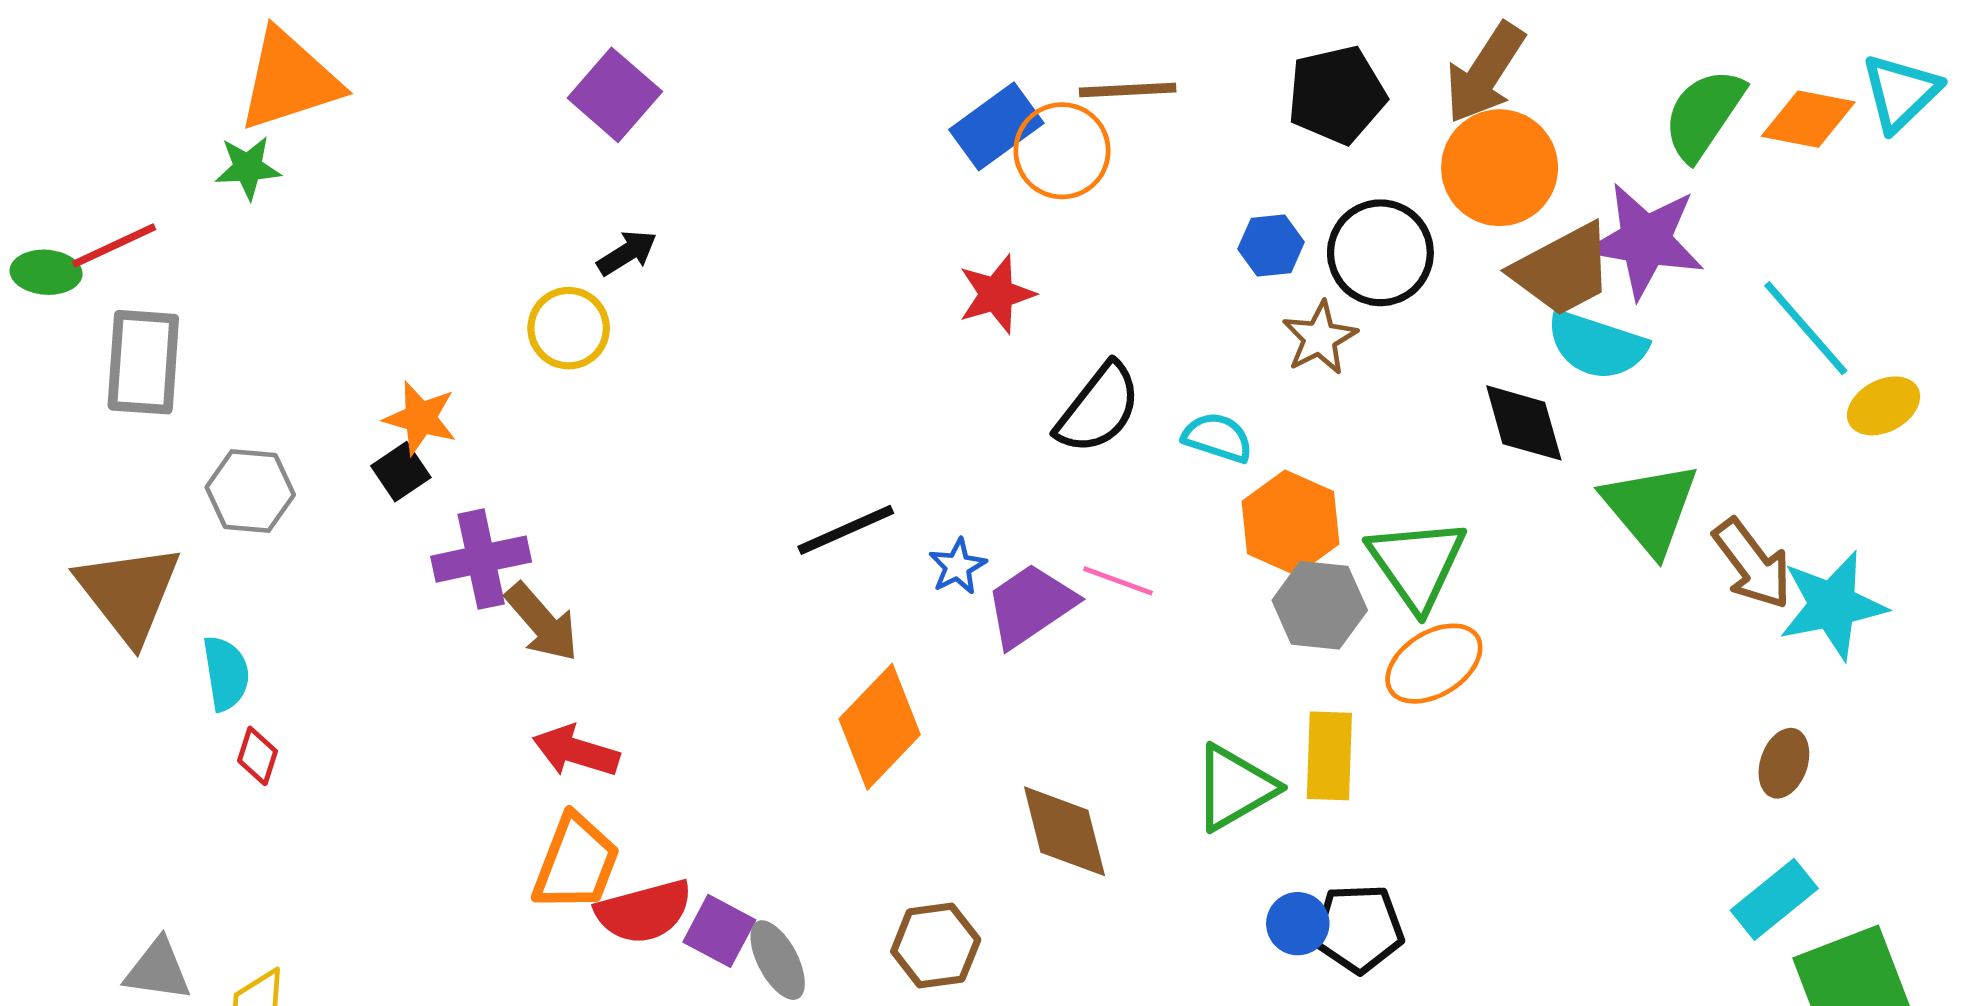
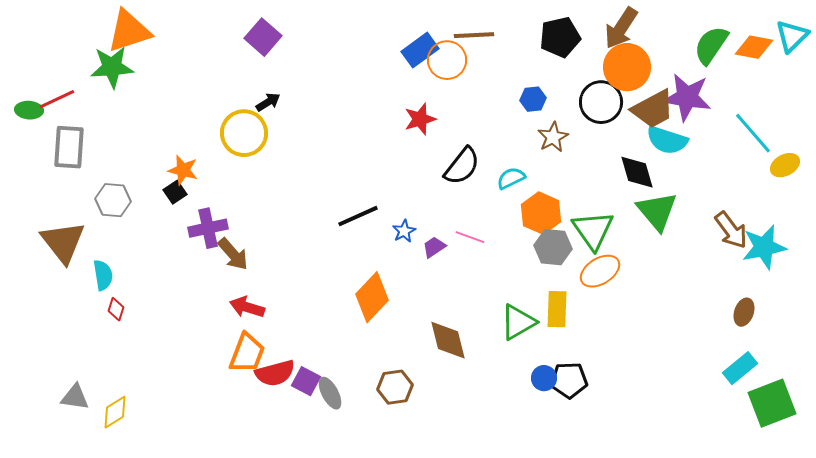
green star: (248, 168) -> (112, 67), size x1.6
black circle: (1380, 253) -> (601, 102), moved
yellow circle: (569, 328) -> (244, 133), size x1.4
cyan semicircle: (1218, 438) -> (511, 178), turned -44
green triangle: (1650, 508) -> (657, 211), moved
purple trapezoid: (1030, 605) -> (434, 247), size x0.6

